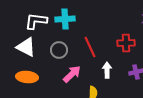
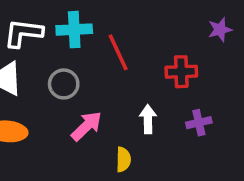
red line: (90, 47) -> (118, 52), moved

